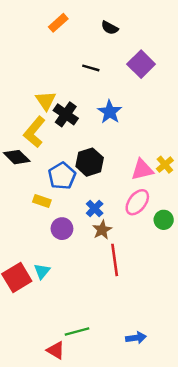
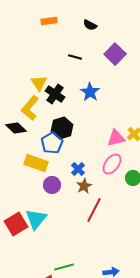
orange rectangle: (58, 23) -> (49, 21), turned 35
black hexagon: (90, 162) -> (62, 128), moved
yellow rectangle: (42, 201) -> (36, 163), size x1.6
red line: (115, 260) -> (94, 210), turned 35
cyan triangle: (42, 271) -> (36, 219), size x1.6

